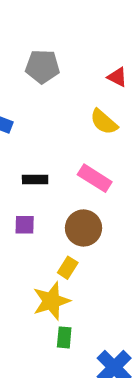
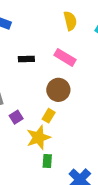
yellow semicircle: (104, 122) -> (70, 21), turned -144
purple square: (25, 225) -> (16, 117), moved, turned -32

